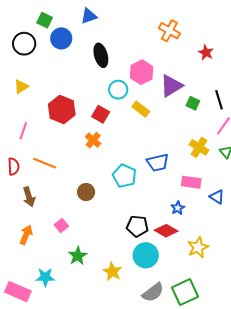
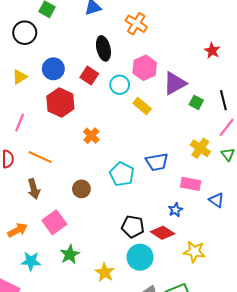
orange cross: (169, 31) -> (136, 24), moved
blue circle: (61, 38) -> (53, 69), moved
red square: (101, 114) -> (89, 75), moved
brown arrow: (29, 197) -> (34, 189), moved
pink square: (61, 226) -> (54, 222), size x1.6
orange arrow: (26, 235) -> (17, 230), turned 36
yellow star: (198, 247) -> (194, 252), turned 30
cyan star: (45, 277) -> (31, 261), moved

